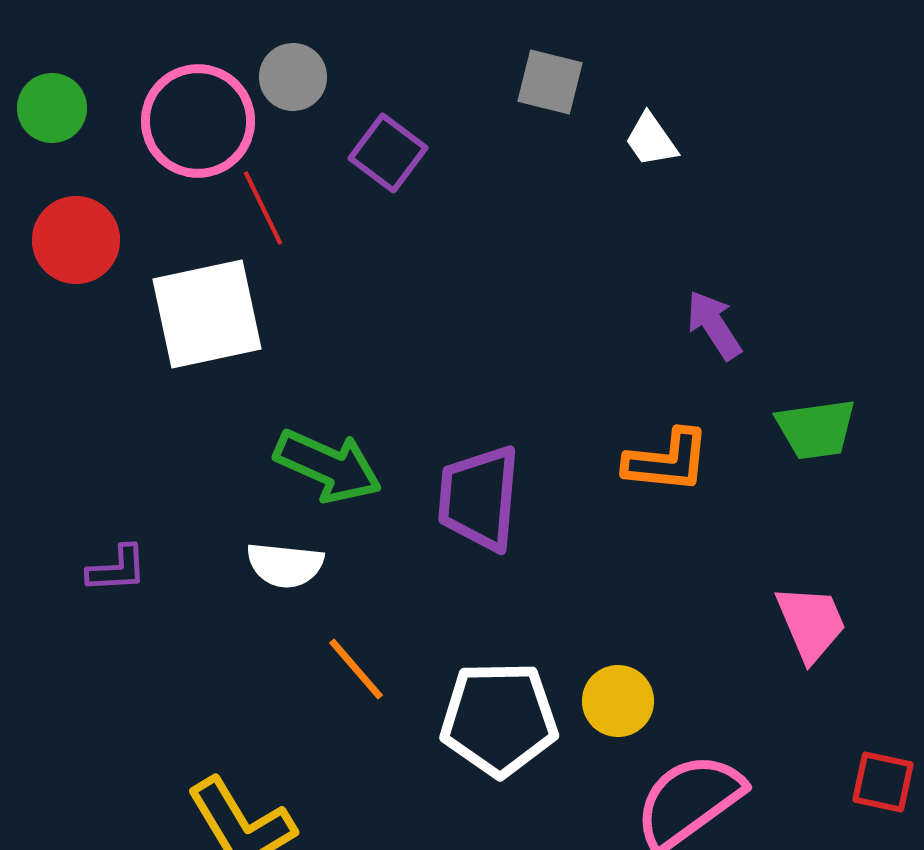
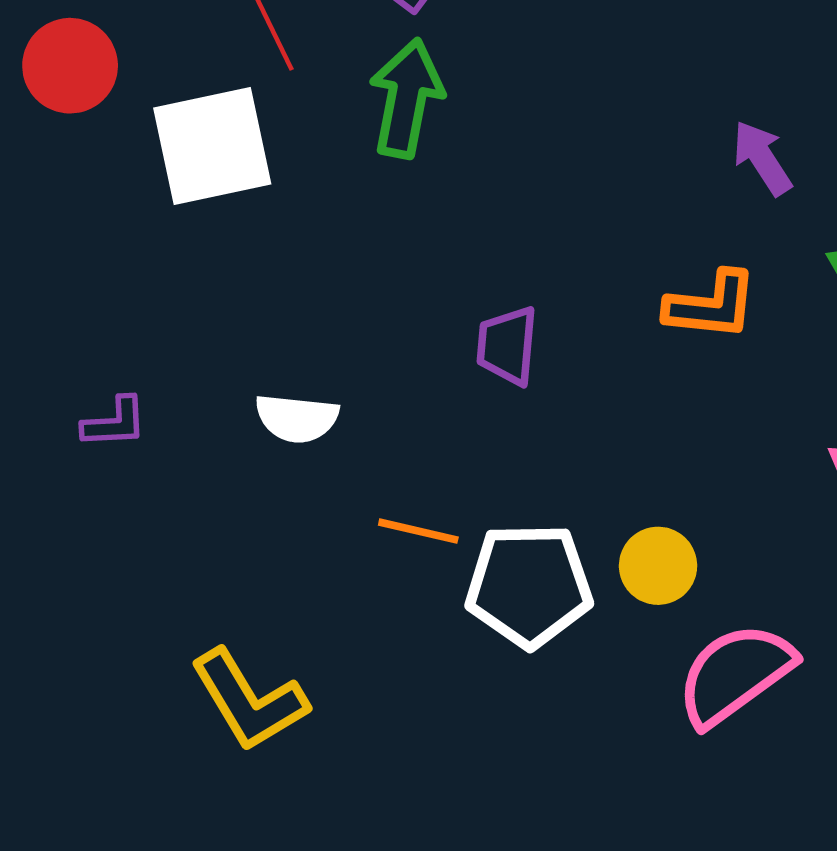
green arrow: (328, 466) -> (406, 98), moved, turned -103
purple trapezoid: (479, 498) -> (507, 346), size x0.7
orange line: (356, 669) -> (418, 531), moved, turned -36

